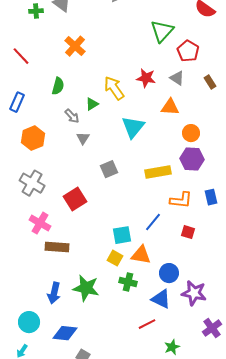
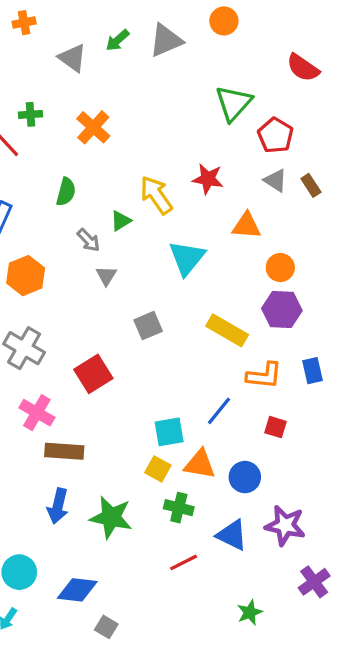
green cross: (36, 11) -> (30, 114), moved
gray triangle: (177, 78) -> (275, 181), moved
yellow rectangle: (158, 172) -> (227, 330), turned 40
blue circle: (169, 273) -> (245, 477), moved
blue arrow: (54, 293) -> (58, 506), moved
red line: (147, 324) -> (184, 562), moved

